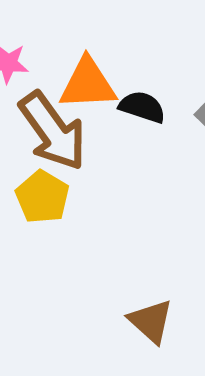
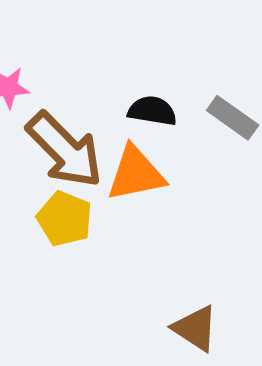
orange triangle: (88, 84) -> (136, 174), moved

